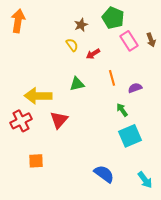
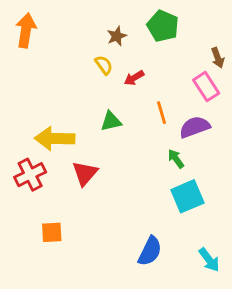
pink rectangle: (129, 41) -> (206, 87), moved
purple semicircle: (135, 88) -> (195, 127), size x1.5
blue semicircle: (104, 174) -> (150, 251), turned 80

